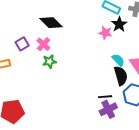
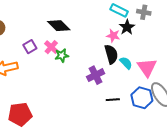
green star: (49, 61) -> (62, 55), moved
black semicircle: (121, 76) -> (111, 54), moved
purple cross: (108, 109) -> (96, 75), moved

